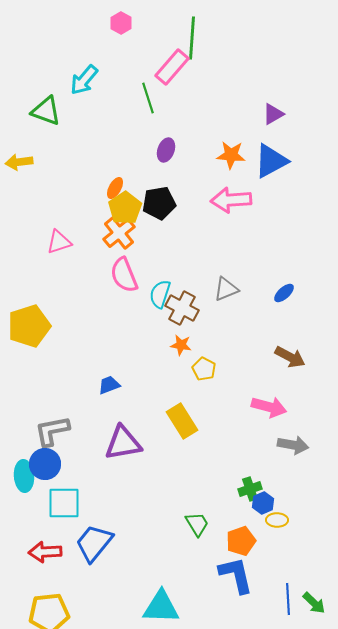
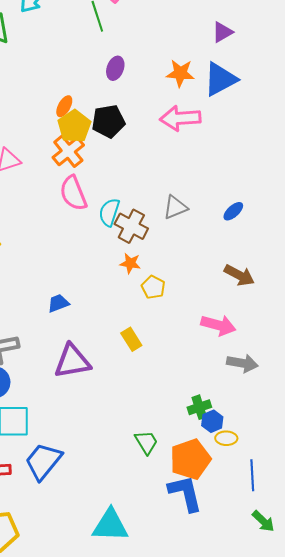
yellow rectangle: (182, 421) -> (131, 339), size x0.7
orange pentagon: (241, 541) -> (190, 459), size x1.4
blue line: (288, 599) -> (252, 475), moved

